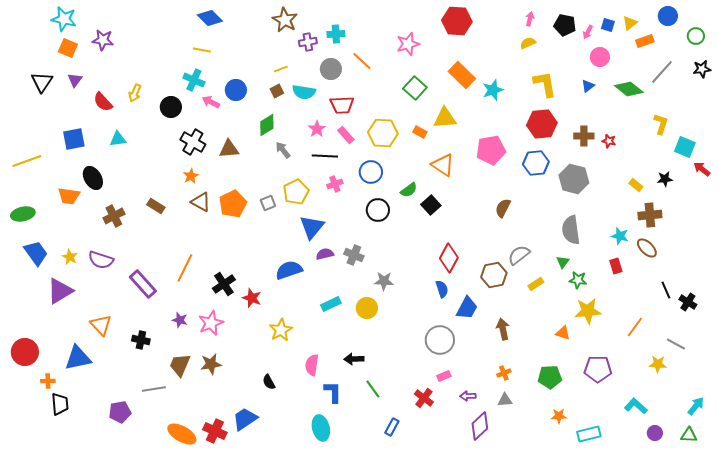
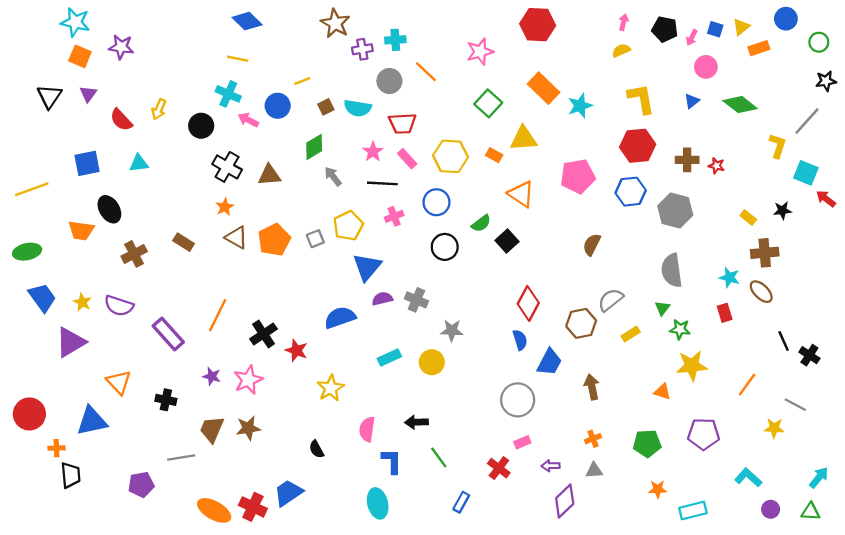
yellow line: (281, 69) -> (302, 81), moved
gray line: (662, 72) -> (807, 121), moved

